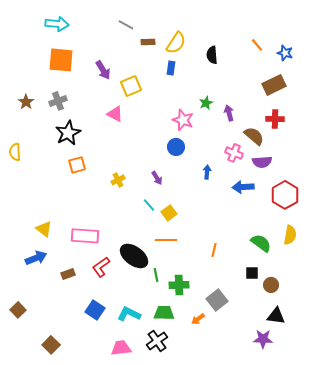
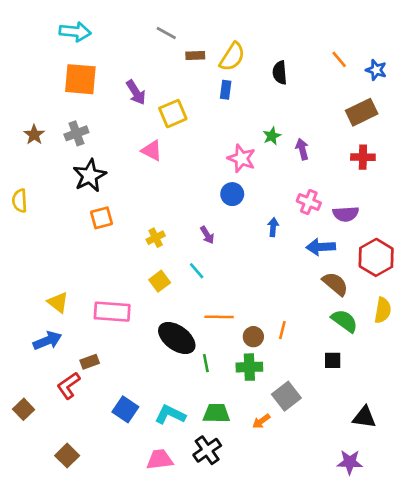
brown semicircle: (254, 136) -> (335, 284), moved
yellow square: (169, 213) -> (160, 281), moved
red L-shape: (101, 267) -> (69, 386), moved
green cross: (179, 285) -> (249, 367), moved
brown circle: (271, 285) -> (253, 337), moved
purple star: (263, 339) -> (350, 462), moved

